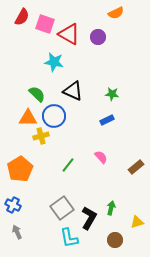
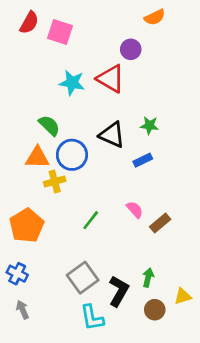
red triangle: (69, 34) -> (111, 79), moved
black triangle: (73, 91) -> (112, 135), moved
brown rectangle: (136, 167) -> (160, 223), moved
brown circle: (115, 240) -> (155, 310), moved

